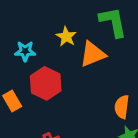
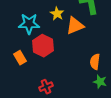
cyan star: (25, 51) -> (29, 24), size x1.5

